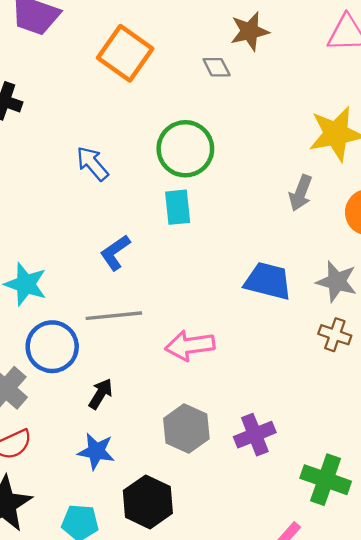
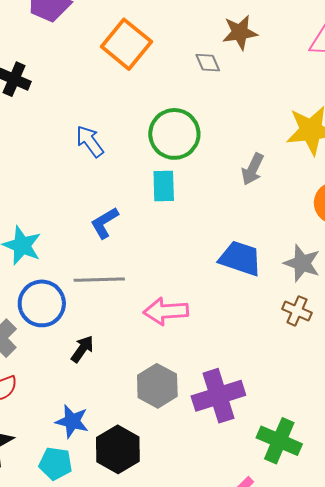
gray arrow: (301, 193) -> (253, 169), moved
purple cross: (255, 435) -> (218, 396), size x1.4
blue star: (96, 451) -> (72, 421), moved

